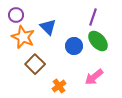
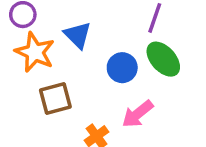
brown square: (35, 64) -> (55, 98), turned 30
pink arrow: (94, 77) -> (138, 114), moved

